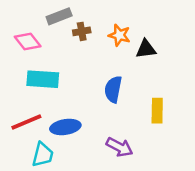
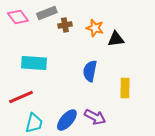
pink diamond: (28, 41) -> (18, 17), moved
blue ellipse: (65, 127) -> (67, 120), moved, turned -40

